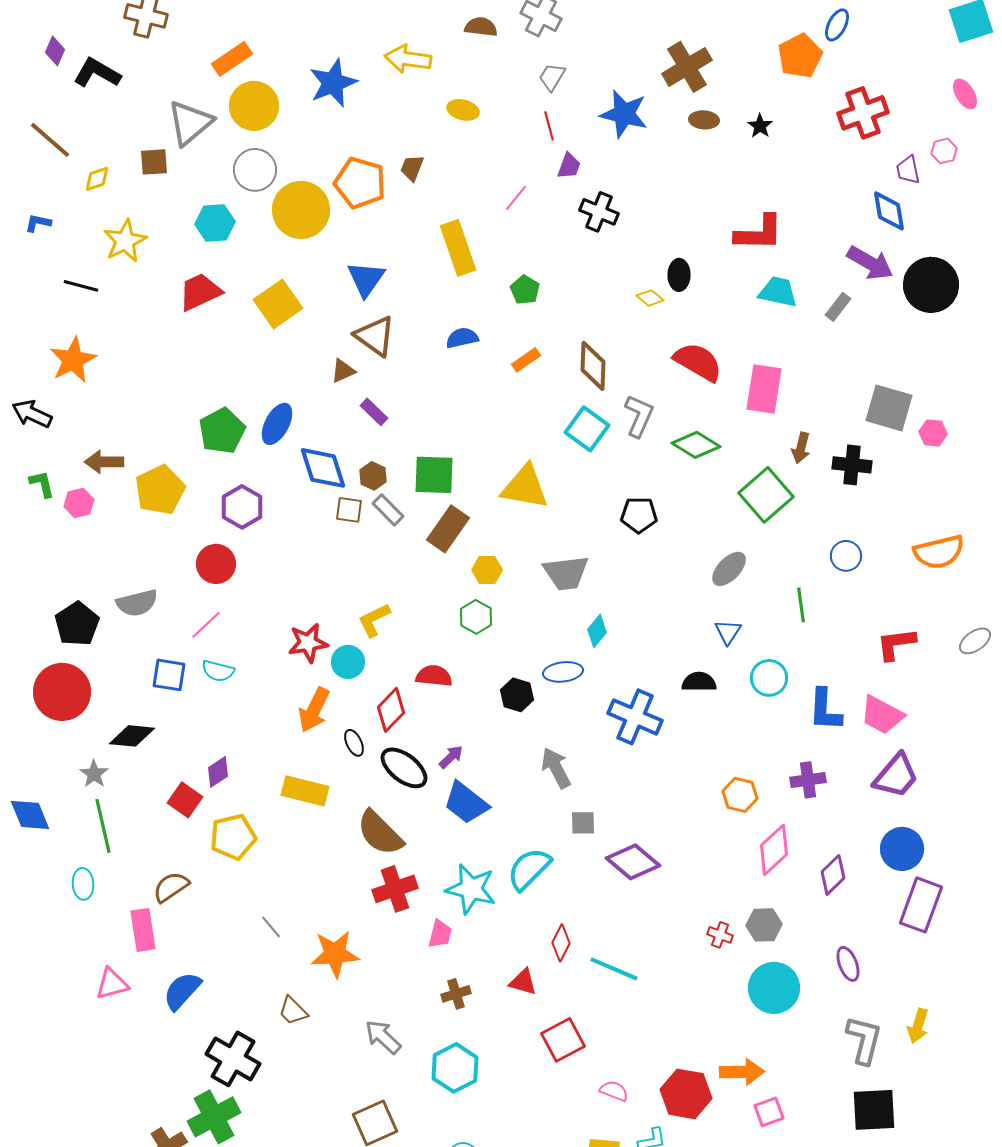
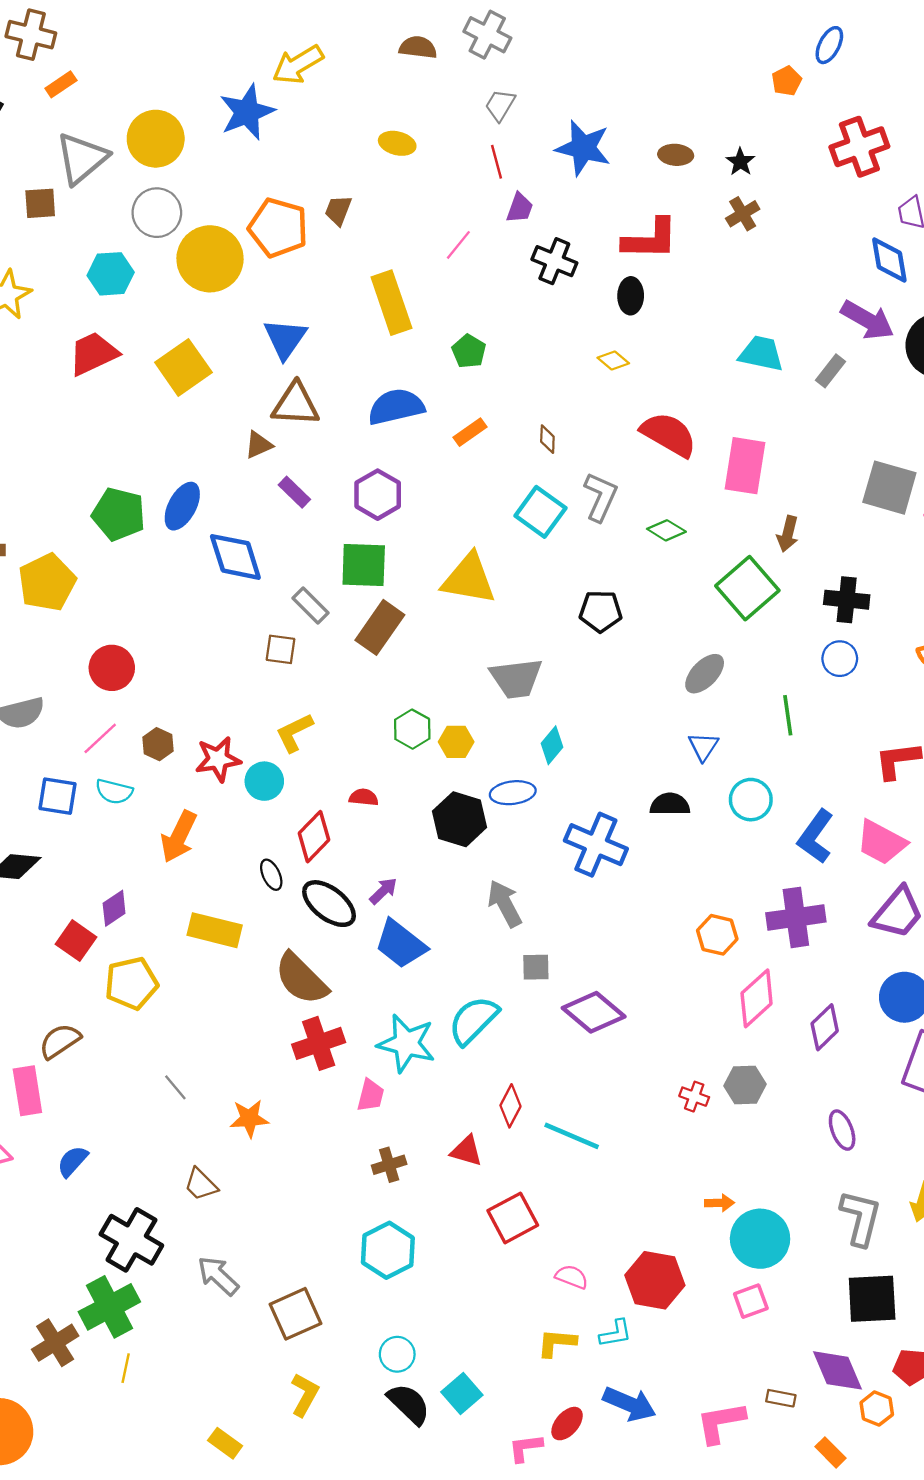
orange pentagon: (800, 56) -> (787, 81), size x0.6
orange rectangle: (232, 59) -> (61, 84), moved, size x0.7
yellow arrow: (408, 59) -> (298, 65), moved, turned -39
brown cross: (687, 67) -> (743, 214), moved, size x0.6
red L-shape: (759, 233) -> (650, 239), moved
black ellipse: (679, 275) -> (631, 296), moved
brown triangle: (375, 336) -> (296, 404), turned -33
blue semicircle: (462, 338) -> (396, 407), size x1.5
brown diamond: (593, 366) -> (547, 439), size x0.5
green pentagon: (222, 431) -> (119, 514), turned -30
green diamond: (696, 445) -> (666, 530), size x0.7
black cross: (852, 465) -> (847, 600), moved
brown hexagon: (373, 476) -> (158, 744), moved
purple hexagon: (242, 507) -> (378, 495), moved
brown square: (349, 510) -> (280, 649), moved
yellow hexagon: (487, 570) -> (456, 742), moved
red semicircle: (434, 676) -> (364, 797), size x0.7
black hexagon: (517, 695) -> (460, 819), size x1.4
orange arrow: (314, 710) -> (179, 837), moved
blue L-shape: (825, 710) -> (815, 837), turned 33
purple cross: (808, 780) -> (796, 917), size x1.4
orange star: (335, 954) -> (249, 1119), size x0.7
cyan circle: (774, 988) -> (760, 1239), moved
blue semicircle: (182, 991) -> (72, 1161), size x0.7
gray arrow: (383, 1037) -> (218, 1276), moved
orange arrow: (742, 1072) -> (720, 1203), moved, size x0.6

